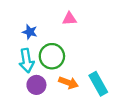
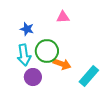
orange arrow: (68, 83) -> (62, 64), moved
cyan rectangle: (98, 84) -> (89, 76), turned 70

